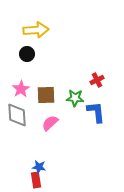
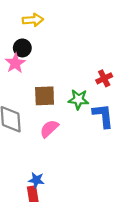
yellow arrow: (36, 30) -> (33, 20), size x0.7
pink star: (21, 89) -> (15, 63), moved

